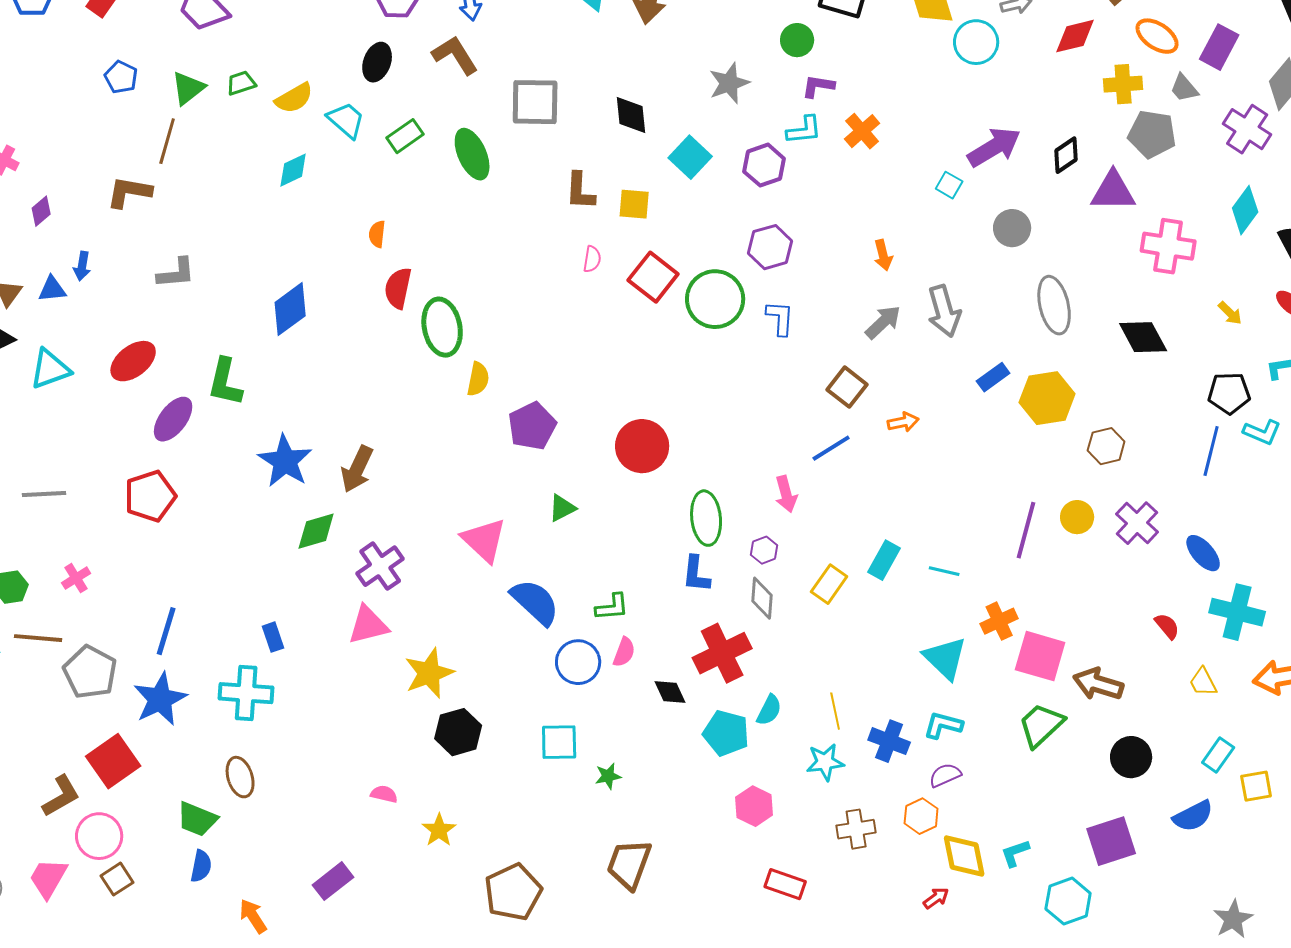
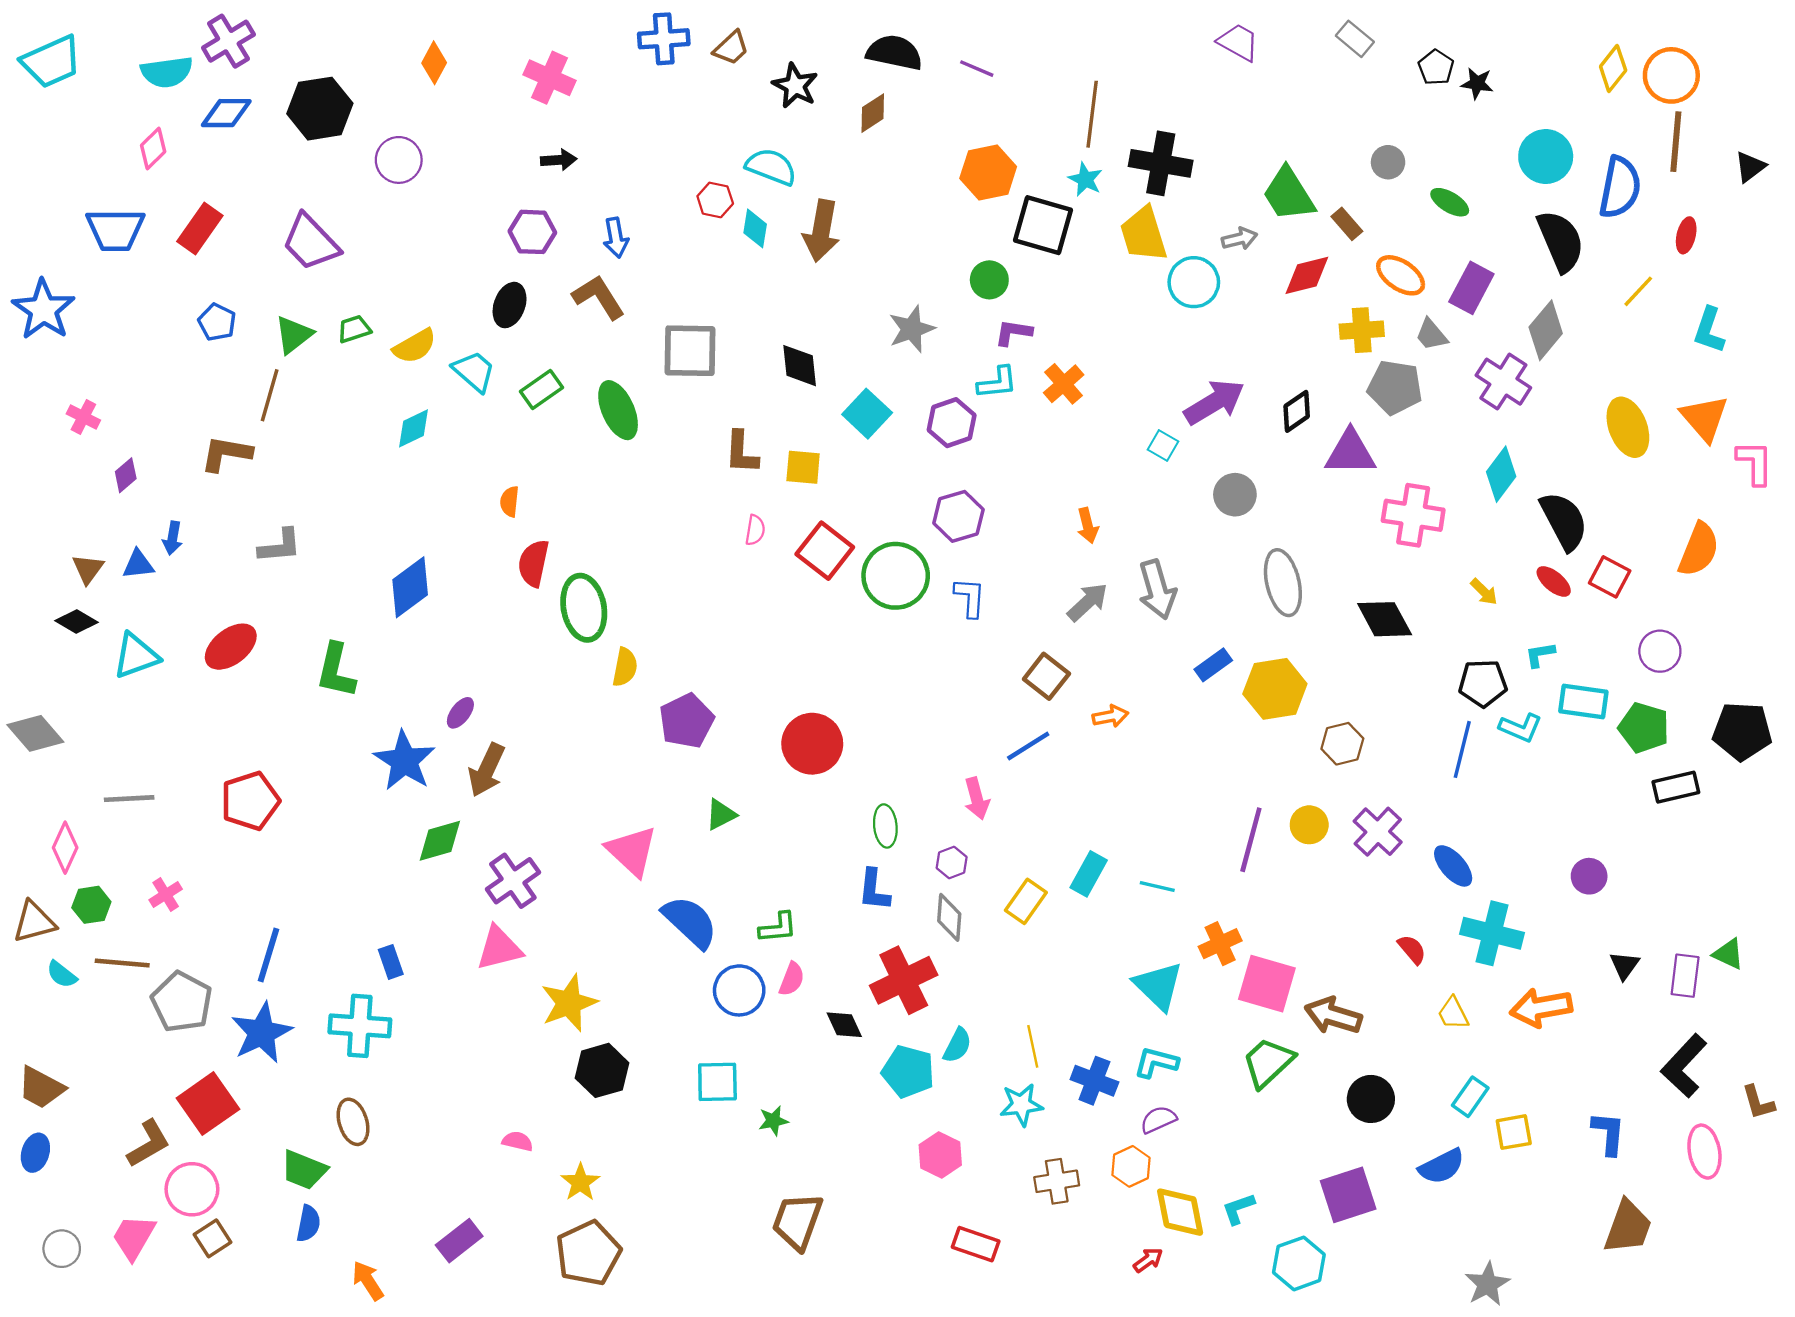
purple ellipse: (173, 419) -> (460, 713), moved, size x0.6
green ellipse: (706, 518) -> (885, 826), size x0.7
brown pentagon: (513, 892) -> (588, 1253), moved

